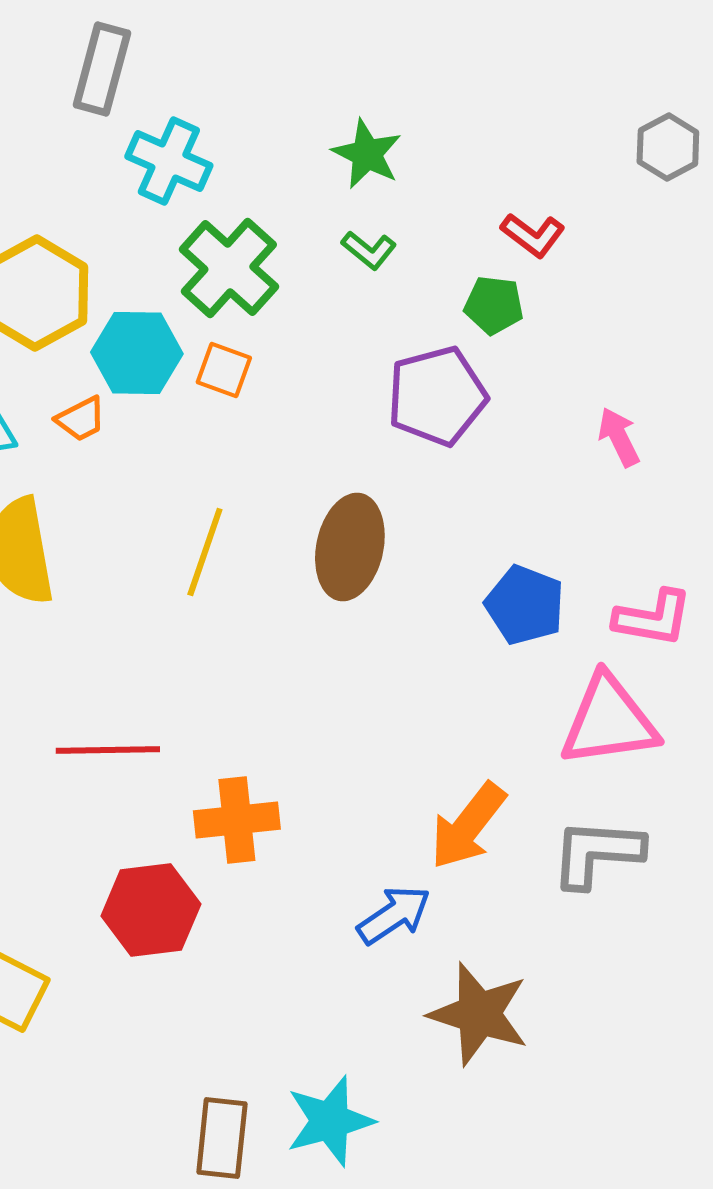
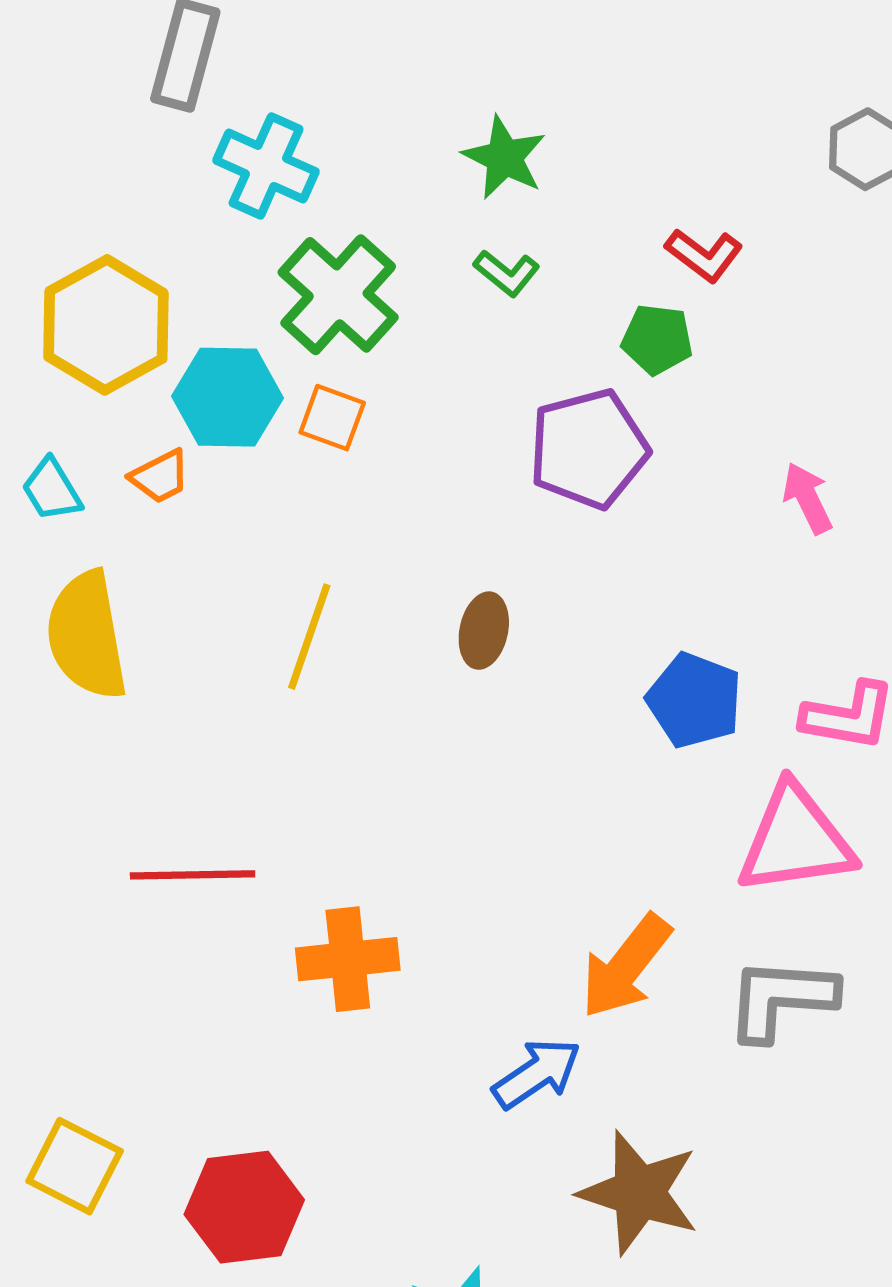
brown ellipse: (350, 547) -> (484, 631), size x0.6
red hexagon: (151, 910) -> (244, 1207), moved

